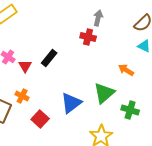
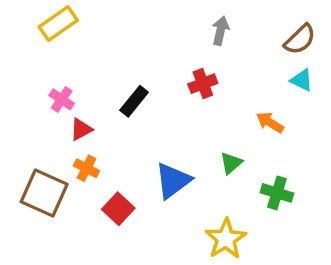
red cross: (88, 37) -> (203, 84), moved, turned -35
red triangle: (25, 66) -> (81, 129), moved, turned 32
green triangle: (104, 93) -> (231, 163), size x0.6

